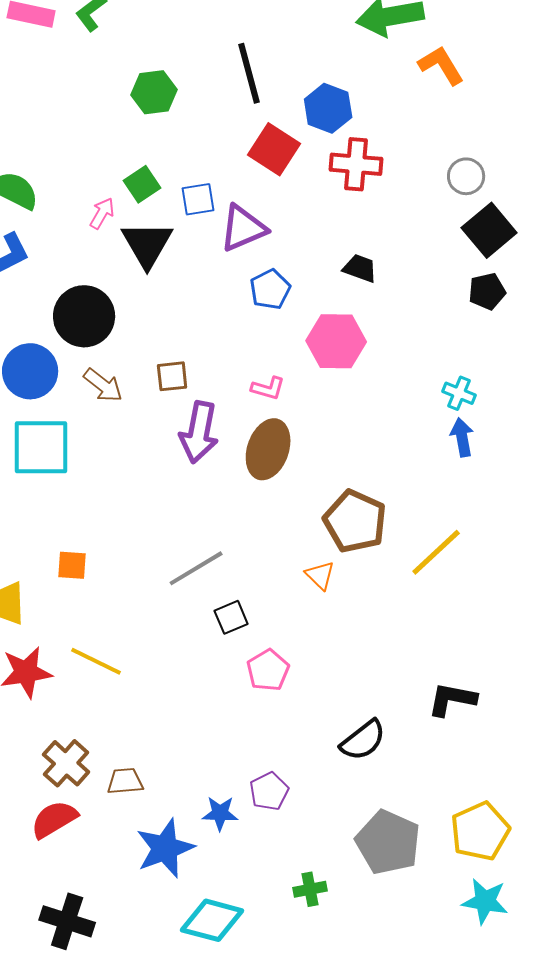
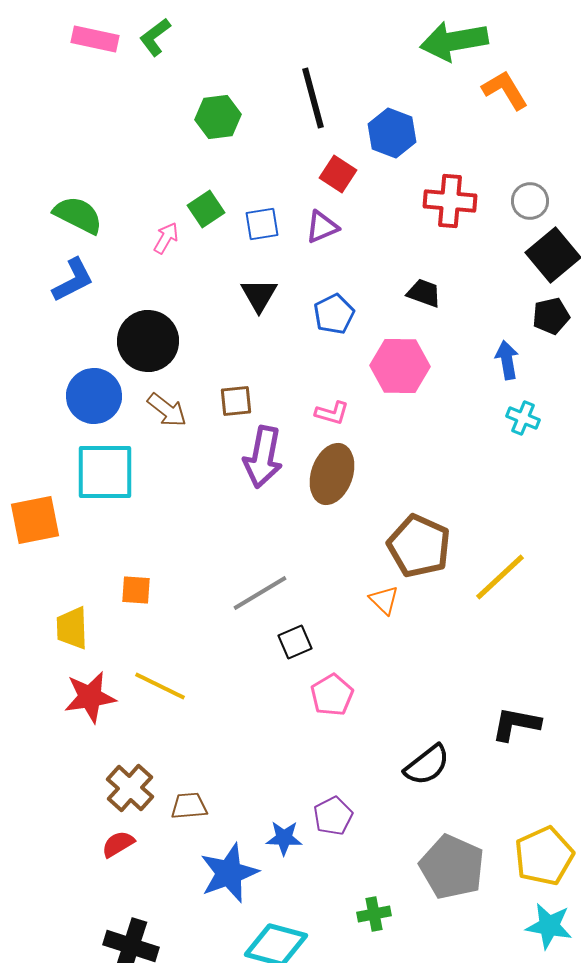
red square: (274, 149) -> (338, 174), size x0.7
red cross: (356, 164) -> (450, 201), moved
purple triangle: (243, 228) -> (322, 227), moved, size x0.7
black triangle: (147, 244) -> (259, 295), moved, size x0.7
blue arrow: (462, 437) -> (507, 360), moved
red semicircle: (54, 819) -> (118, 844), size x0.7

